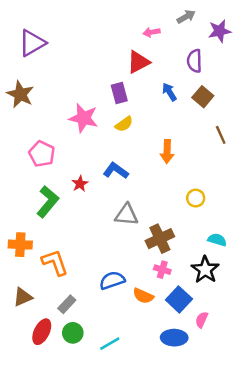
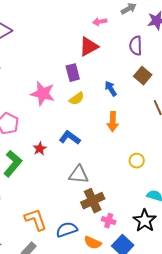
blue arrow: (169, 92) -> (111, 89), moved
brown cross: (160, 239) -> (93, 201), moved
orange L-shape: (55, 262) -> (36, 220), moved

